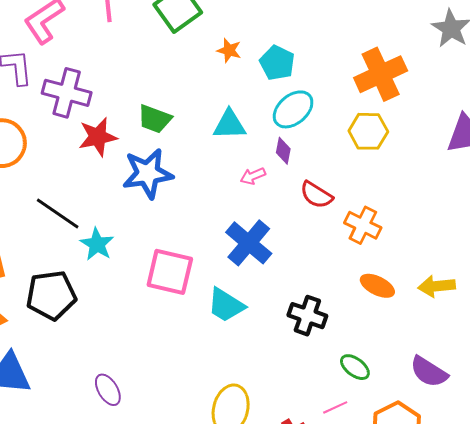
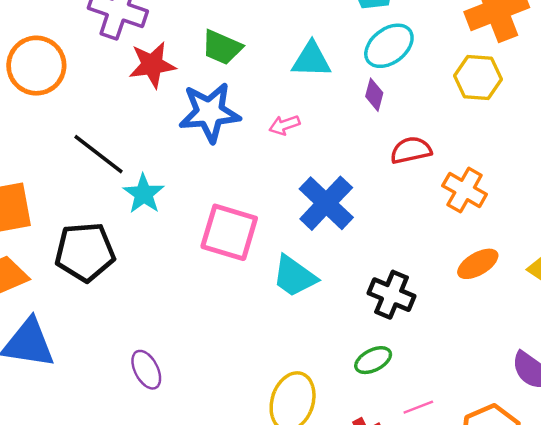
pink arrow: (253, 176) -> (284, 125), moved
red semicircle: (316, 195) -> (411, 150), turned 132
orange ellipse: (377, 286) -> (478, 264), turned -60
green ellipse: (355, 367) -> (373, 360), moved, turned -68

